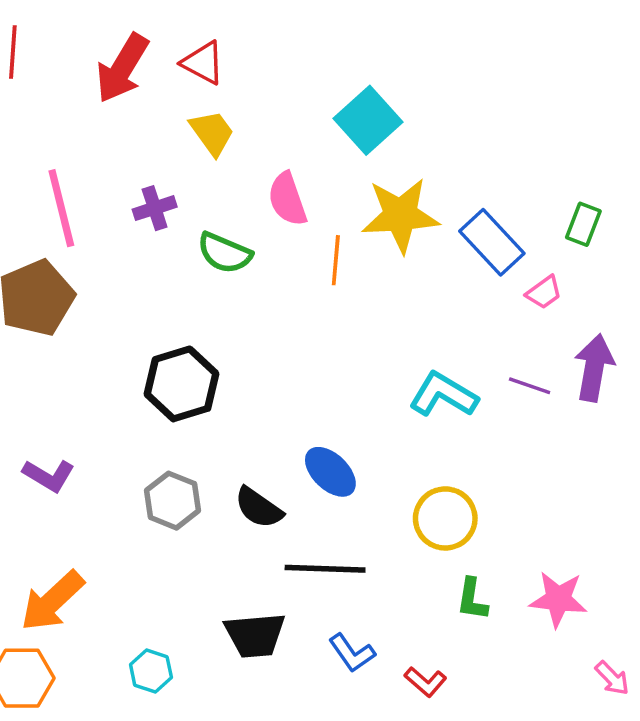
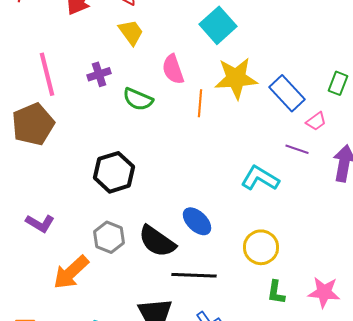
purple line: (530, 386) -> (297, 149), moved
black semicircle: (259, 508) -> (157, 241), size x1.4
orange arrow: (52, 601) -> (71, 272), moved

